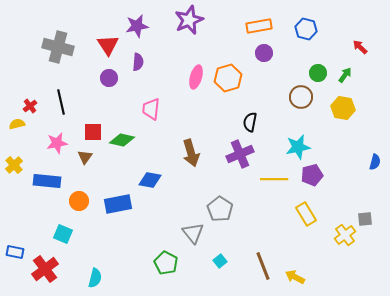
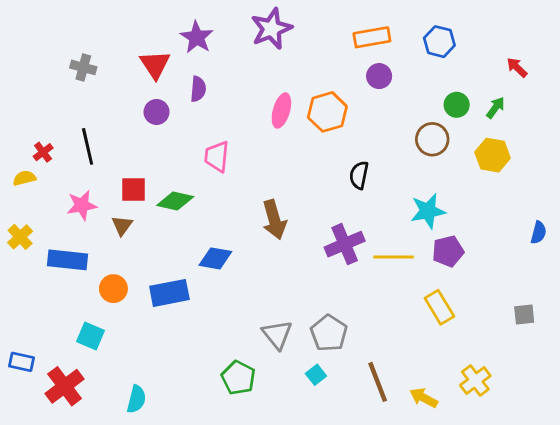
purple star: (137, 26) -> (197, 37), turned -30
gray cross: (58, 47) -> (83, 67), size x0.6
purple cross: (240, 154) -> (345, 244), moved
gray pentagon: (220, 209) -> (329, 333), moved
yellow cross: (345, 235) -> (475, 381), moved

